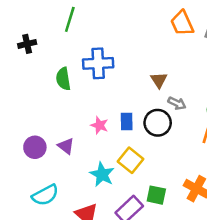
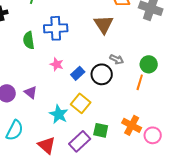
brown triangle: (159, 80) -> (104, 24), moved, size x1.5
blue rectangle: (127, 121) -> (78, 73), turned 48
pink star: (99, 125) -> (57, 64), moved
cyan semicircle: (45, 195) -> (15, 130), turned -35

